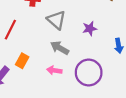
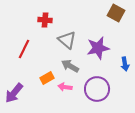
purple star: (90, 29) -> (98, 48), size x1.6
orange rectangle: (22, 61) -> (47, 78), moved, turned 32

